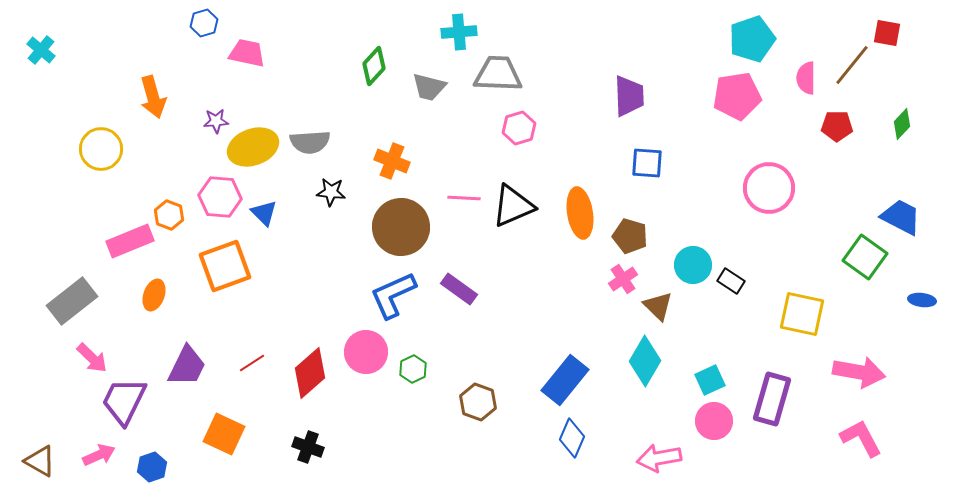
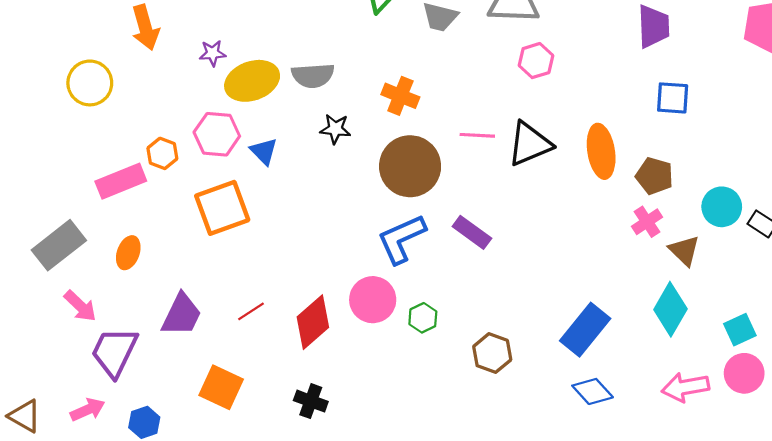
orange ellipse: (154, 295) -> (128, 253), moved
blue diamond: (572, 438) -> (593, 391), turned -66
pink arrow: (659, 458) -> (685, 387), moved

